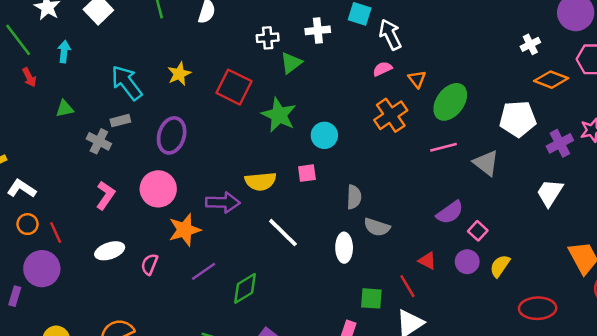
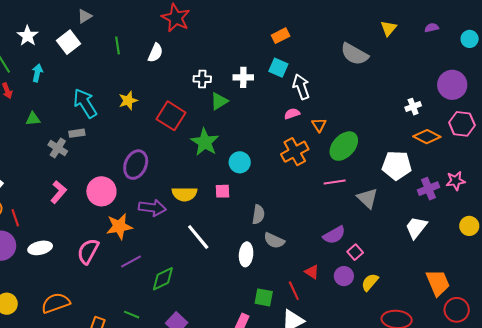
purple ellipse: (172, 135) -> (136, 165), moved
white ellipse: (110, 251) -> (40, 248), moved
pink semicircle: (149, 264) -> (88, 251), size x1.5

